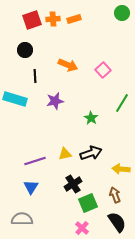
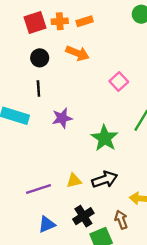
black circle: (25, 50) -> (40, 58), moved
orange arrow: (68, 65) -> (77, 53), moved
green star: (91, 118) -> (105, 138), size x1.6
blue triangle: (31, 187) -> (47, 224), moved, turned 35
brown arrow: (115, 195) -> (121, 220), moved

